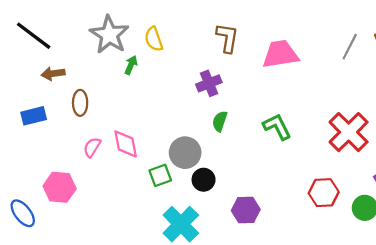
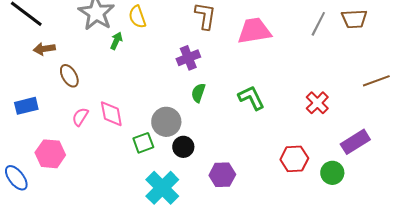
brown ellipse: (80, 103) -> (69, 76), turned -30
blue rectangle: (34, 116) -> (26, 106), moved
red cross: (349, 132) -> (317, 103), size x0.6

